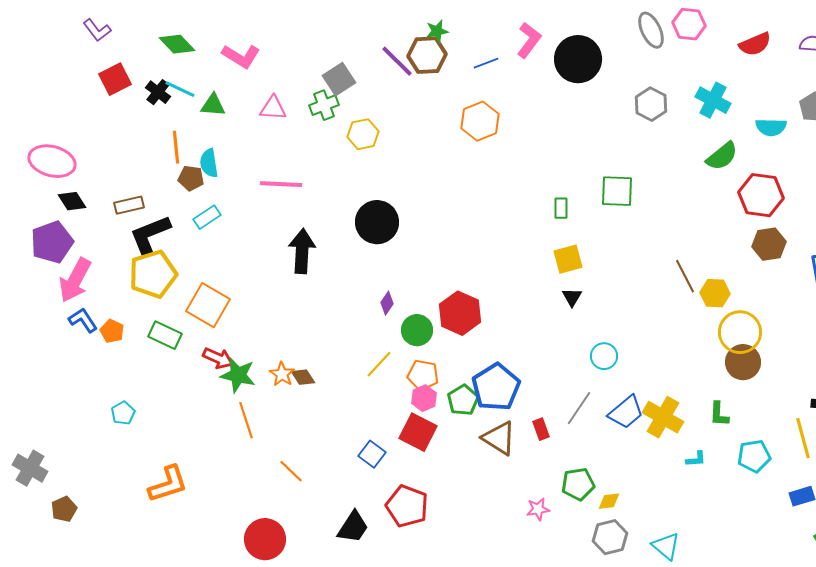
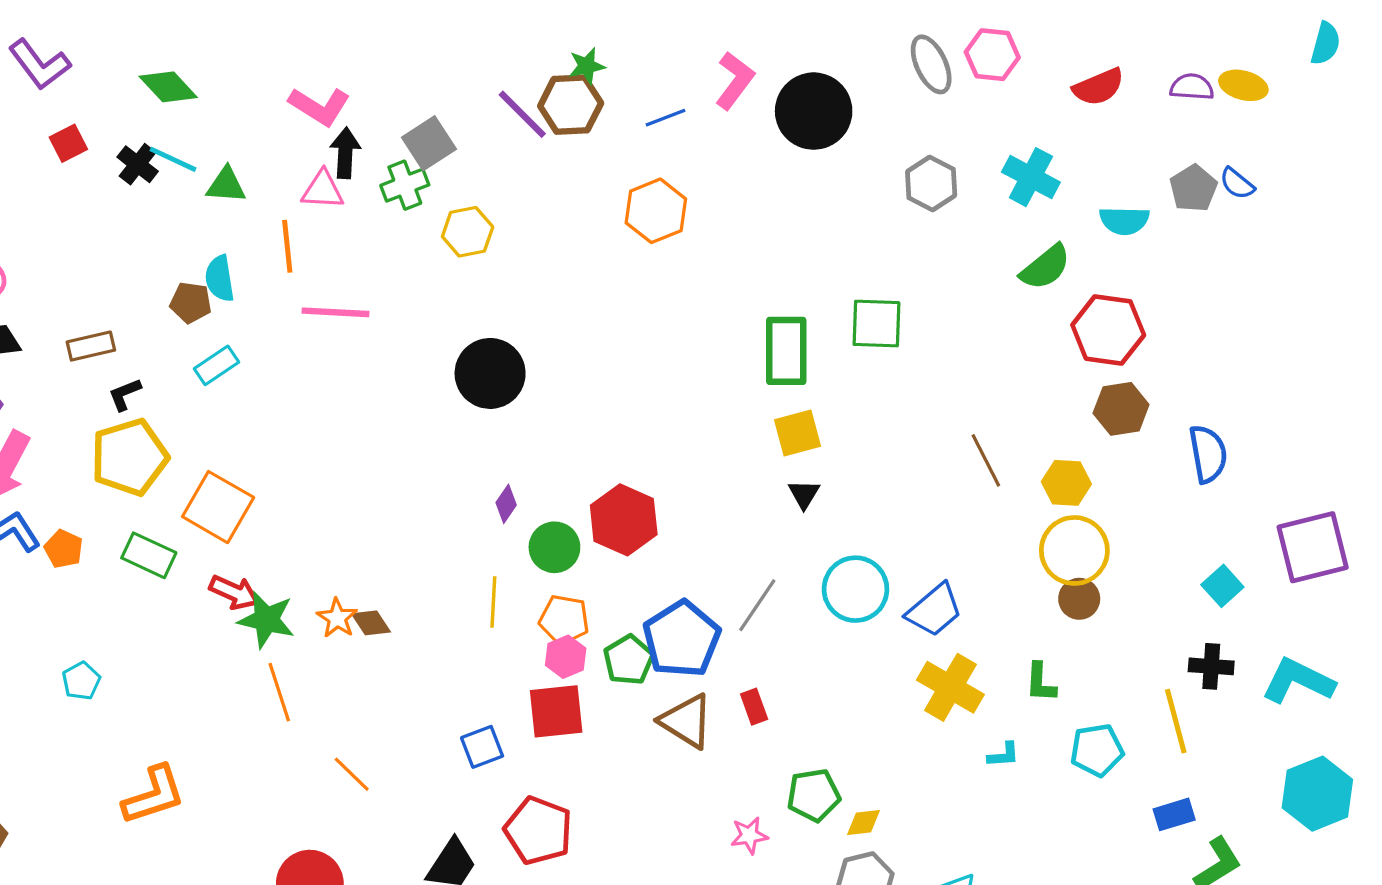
purple L-shape: (97, 30) -> (39, 64), size x1.4
pink L-shape: (241, 56) -> (319, 106), moved
red square: (115, 79) -> (68, 143), size x0.7
orange line: (176, 147) -> (287, 246), moved
green rectangle: (561, 208) -> (786, 351), size x2.0
black L-shape: (150, 235) -> (125, 394), size x0.5
black arrow: (302, 251) -> (345, 153), moved, size x0.7
yellow hexagon: (715, 293) -> (1066, 483), moved
cyan circle: (604, 356) -> (855, 589), size x1.5
brown circle: (743, 362) -> (1079, 599), size x0.7
yellow line: (379, 364) -> (493, 602), turned -40
gray line: (579, 408) -> (757, 605), moved
blue trapezoid: (626, 412) -> (934, 610), moved
red square: (418, 432) -> (556, 711), turned -33
blue square: (372, 454) -> (482, 747), turned 32

